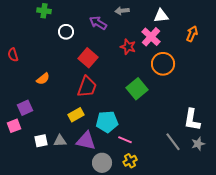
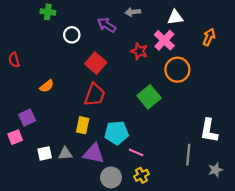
yellow rectangle: (76, 115) -> (83, 125), turned -49
gray line: (173, 142) -> (188, 155), turned 42
gray star: (198, 144) -> (215, 170), moved

